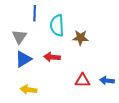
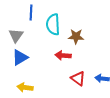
red arrow: (52, 57) -> (63, 55), moved
red triangle: (83, 81) -> (78, 78), turned 35

